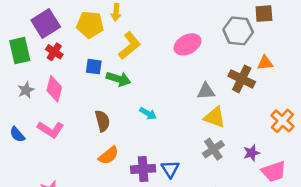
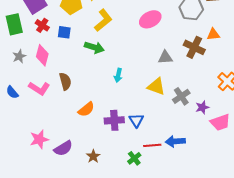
blue square: (94, 67) -> (64, 32), moved
cyan arrow: (148, 113) -> (118, 75), turned 72
yellow triangle: (215, 117) -> (156, 86), moved
brown semicircle: (102, 121) -> (65, 81), moved
gray cross: (213, 149) -> (181, 96), moved

